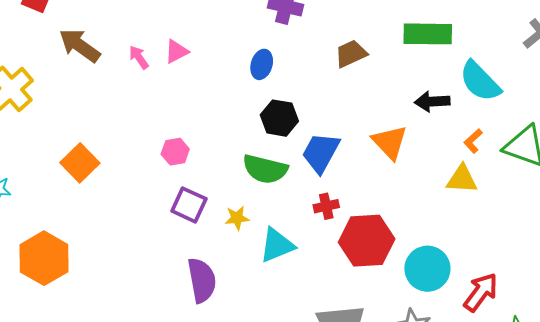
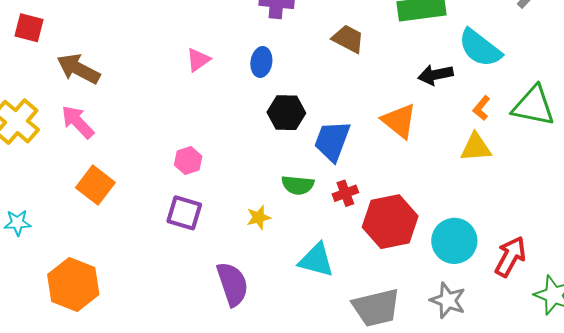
pink triangle: (176, 51) -> (198, 60), moved
brown trapezoid: (351, 54) -> (348, 39), turned 60
pink arrow: (139, 57) -> (78, 122), moved, size x1.5
green semicircle: (265, 169) -> (298, 185), moved, size x0.7
purple square: (189, 205) -> (184, 213), moved
cyan triangle: (277, 245) -> (316, 260), moved, turned 45

